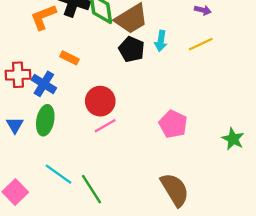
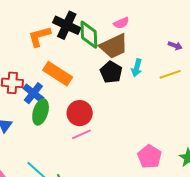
orange rectangle: (69, 58) -> (58, 74), size x1.8
green ellipse: (45, 120) -> (41, 112), moved
pink pentagon: (173, 124) -> (149, 157), moved

